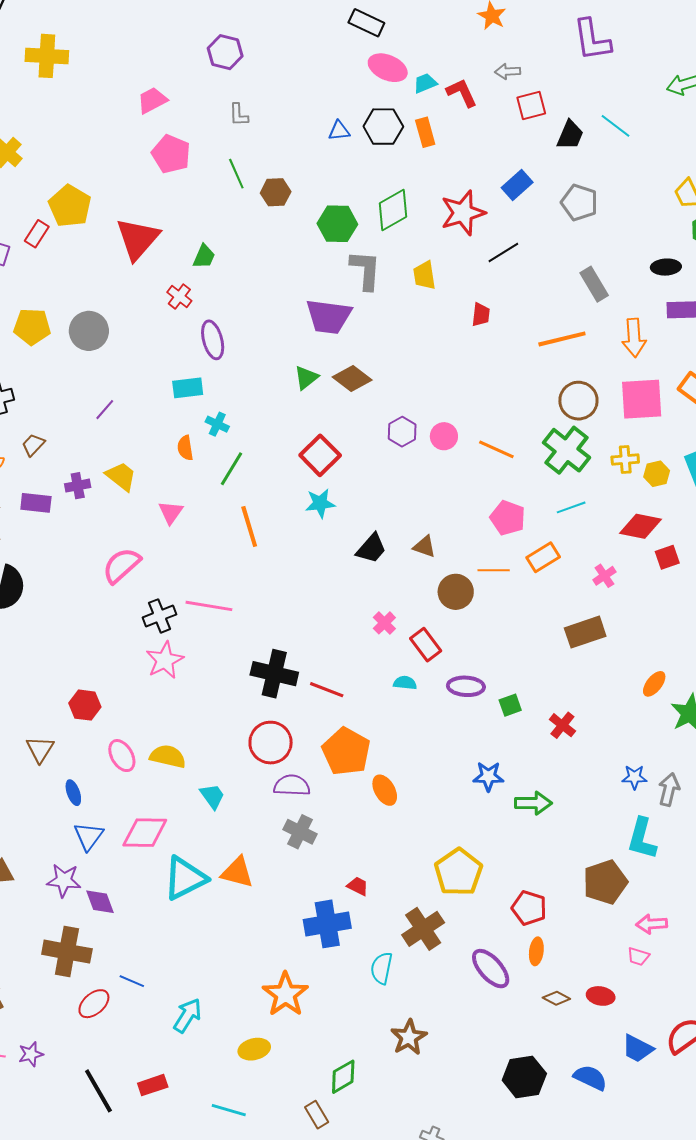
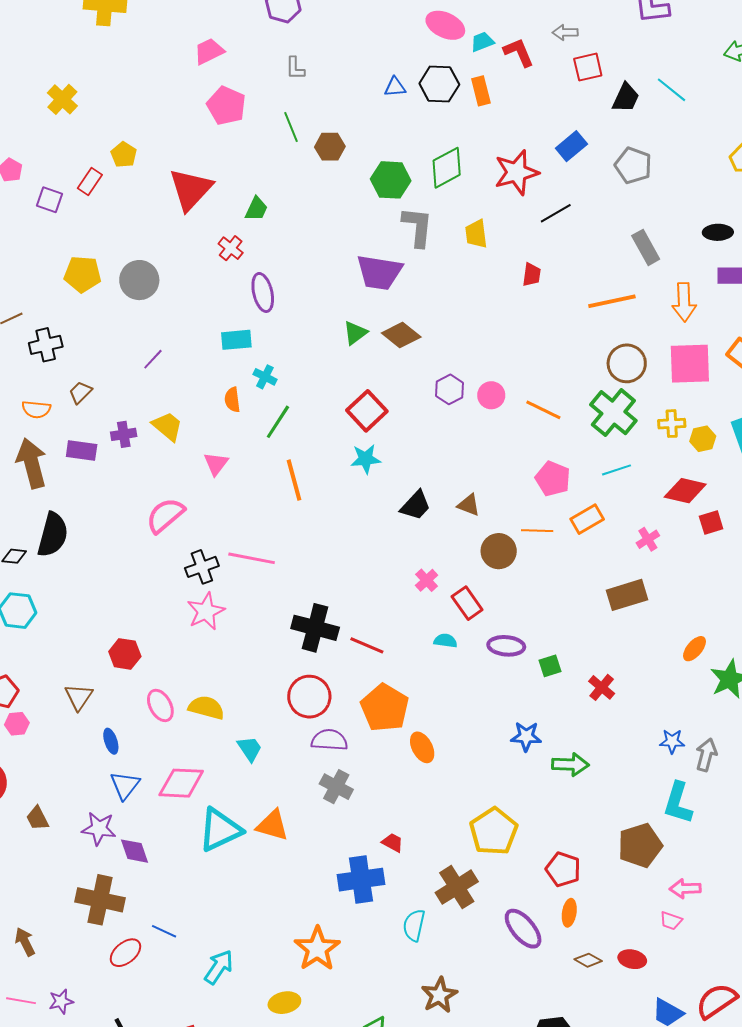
yellow pentagon: (70, 206) -> (124, 155), size x0.6

